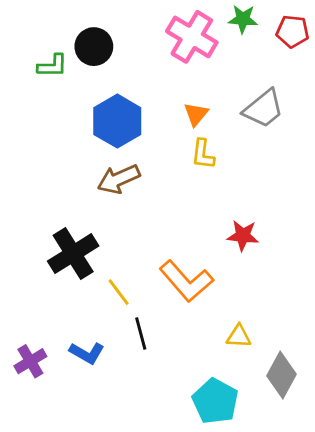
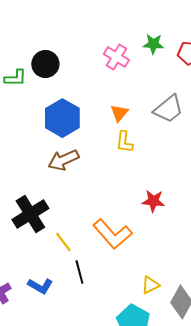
pink cross: (192, 37) -> (116, 57), size x0.7
yellow triangle: (239, 336) -> (150, 285), moved, turned -30

